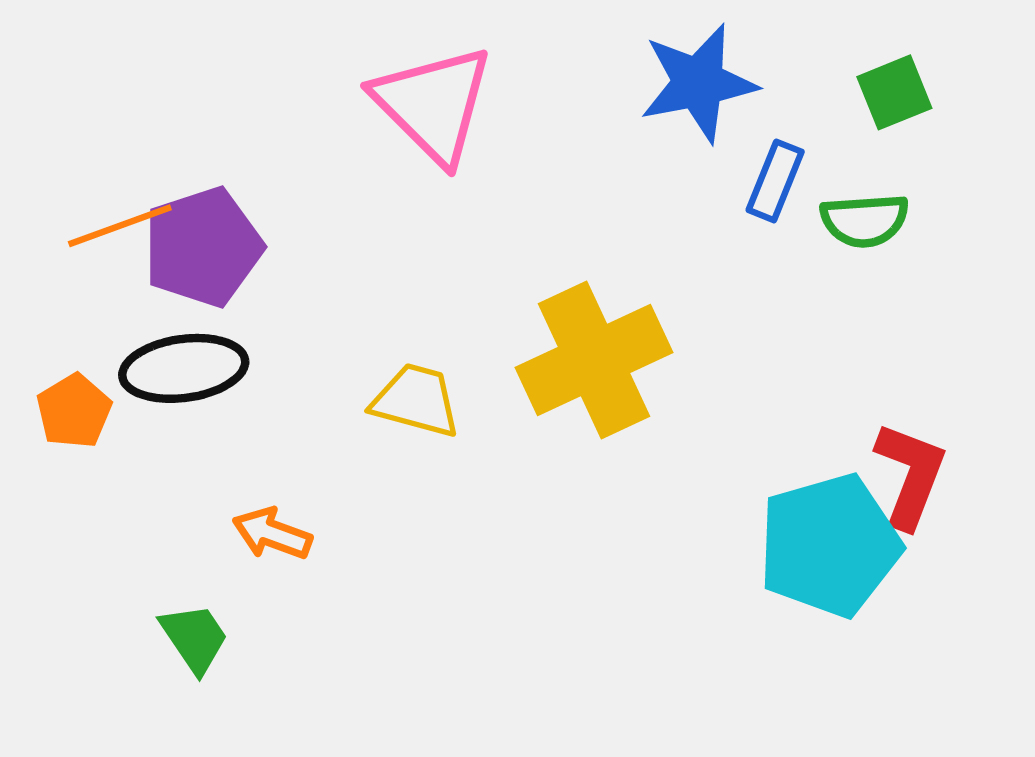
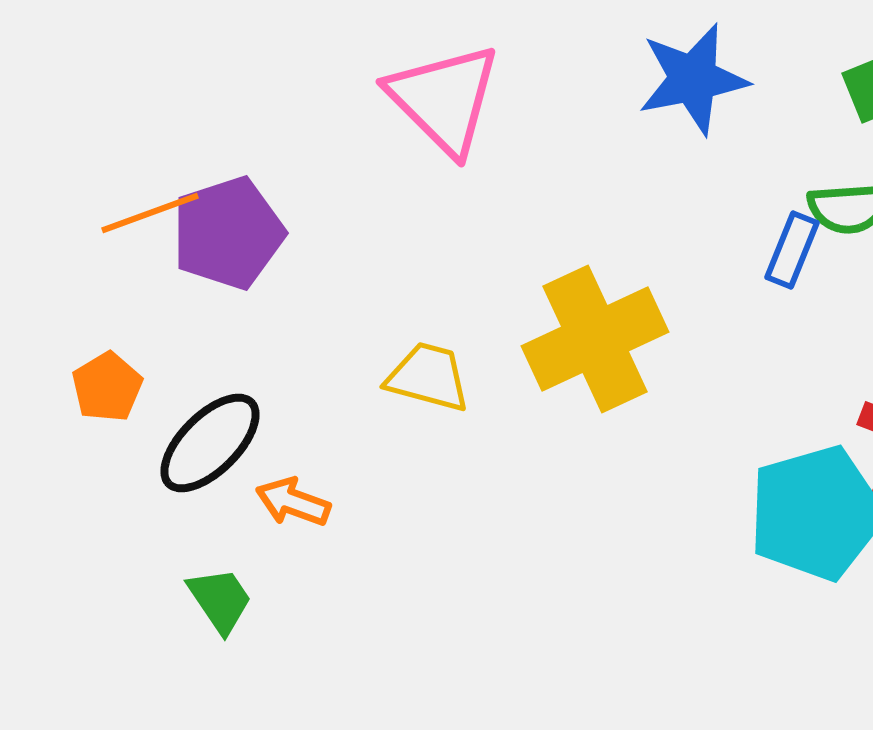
blue rectangle: (775, 181) -> (792, 250), moved
black ellipse: (184, 368) -> (210, 443), moved, turned -37

